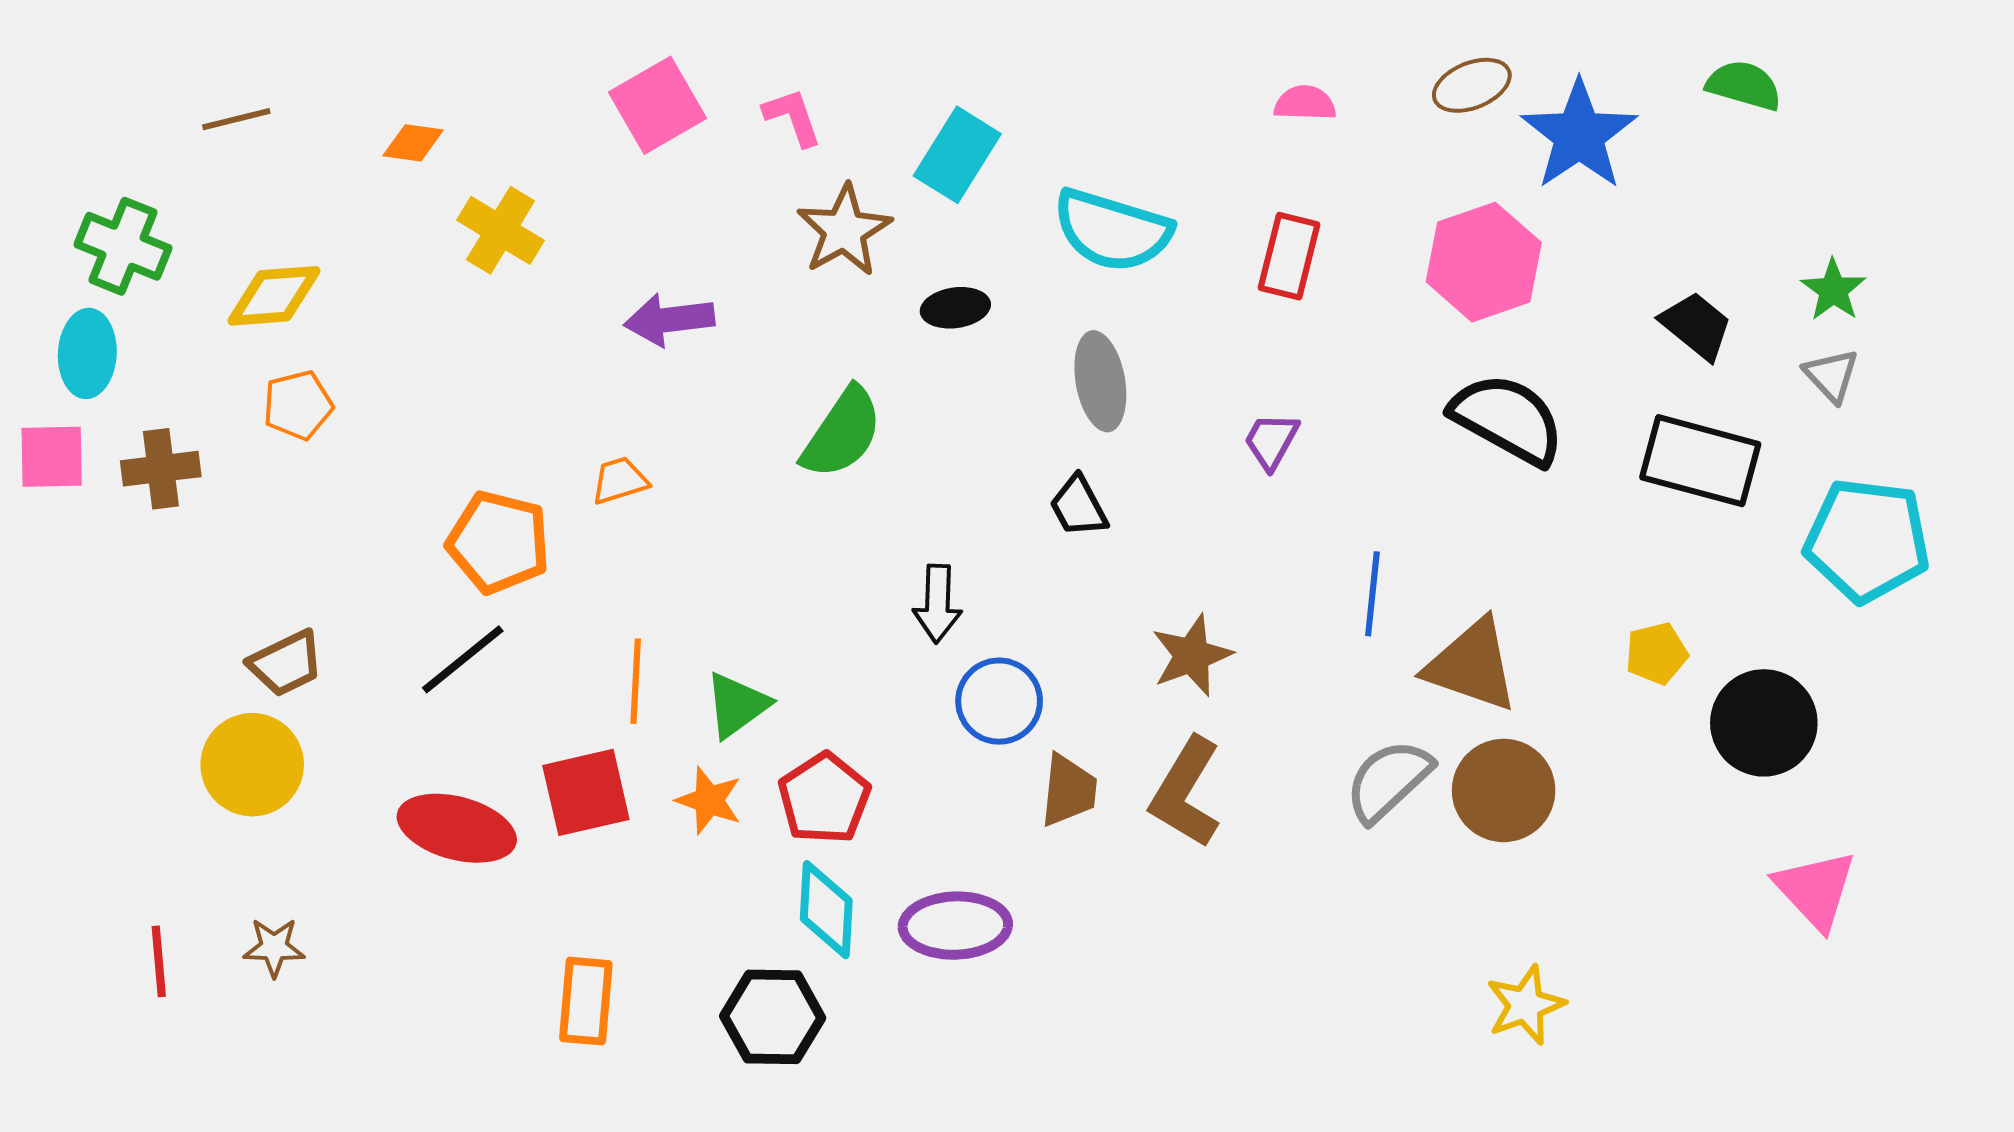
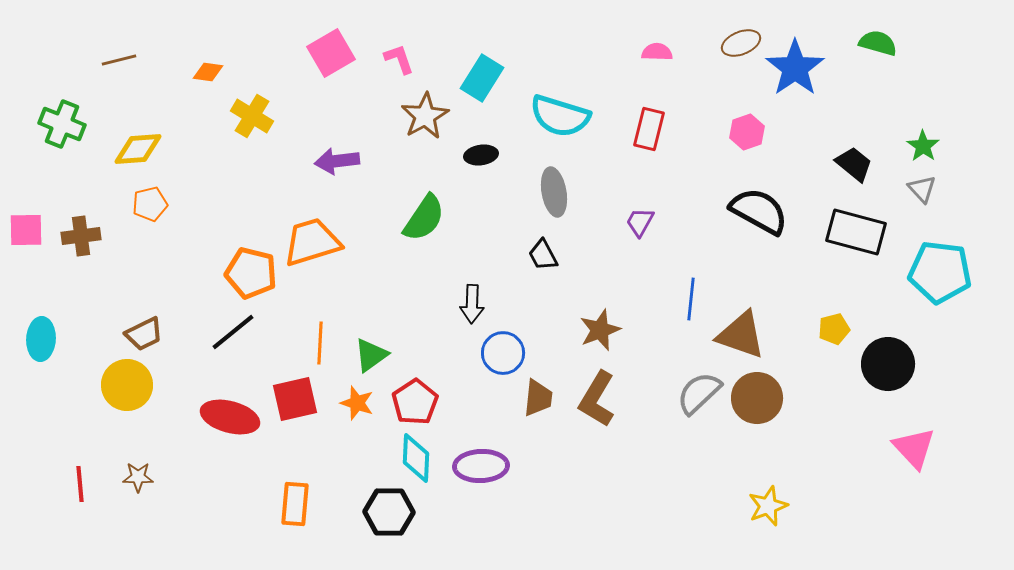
pink hexagon: (1484, 262) -> (747, 132), size x0.6
cyan ellipse: (87, 353) -> (41, 339), moved
orange trapezoid: (620, 481) -> (312, 242), size x2.0

